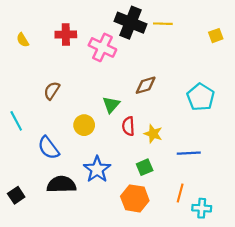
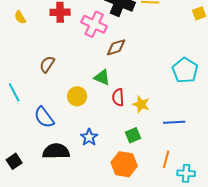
brown diamond: (146, 85) -> (116, 47), moved
green triangle: (111, 105) -> (102, 77), turned -48
blue star: (97, 169) -> (89, 137), size x0.7

